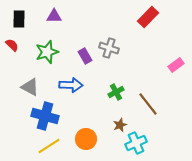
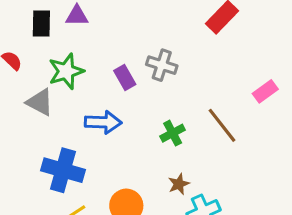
black rectangle: (19, 19) -> (41, 23), moved
gray triangle: (30, 87) -> (40, 102), moved
brown line: (148, 104) -> (222, 125), moved

